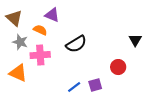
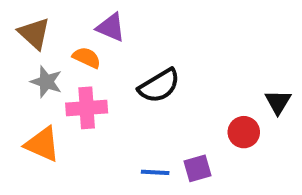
black triangle: (135, 40) -> (278, 102), moved
blue line: (74, 87) -> (155, 172), turned 40

